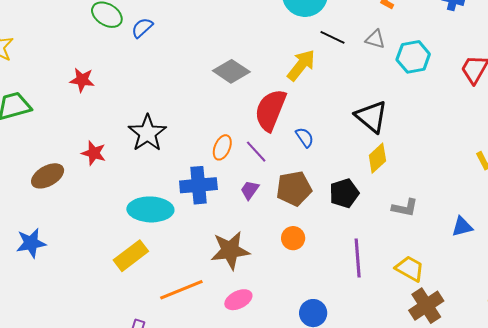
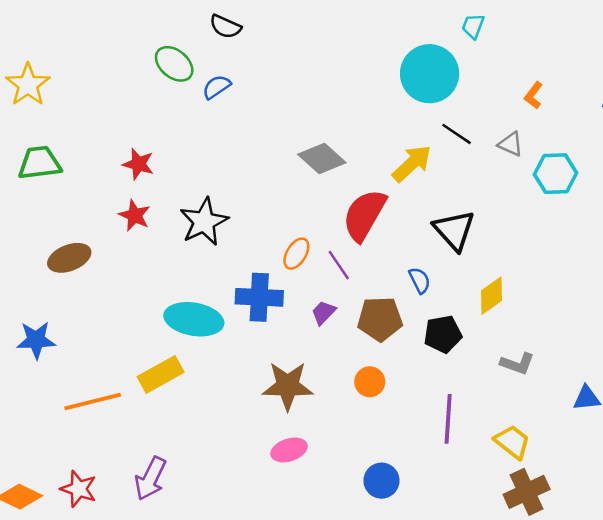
red star: (82, 80) -> (138, 164), moved
black triangle: (371, 117) -> (454, 230), moved
blue semicircle: (305, 137) -> (420, 280), moved
red star: (94, 153) -> (135, 215), moved
orange line: (181, 290) -> (93, 402), moved

